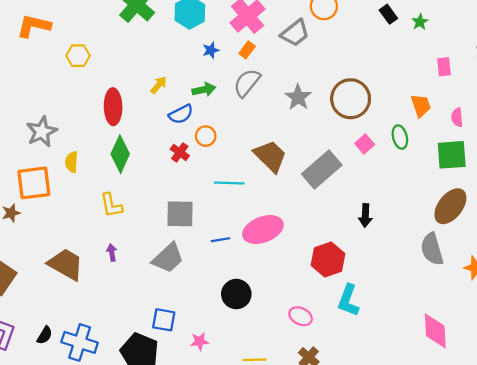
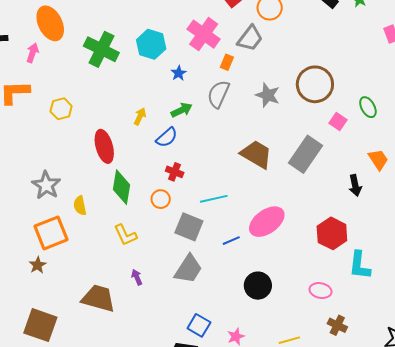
orange rectangle: (247, 50) -> (227, 62), moved
orange trapezoid: (421, 105) -> (378, 159), moved
orange circle: (206, 136) -> (161, 199), moved
cyan line: (229, 183) -> (214, 199), moved
gray square: (180, 214) -> (189, 227), turned 36
blue square: (164, 320) -> (199, 325), turned 35

